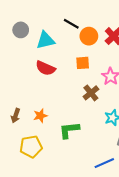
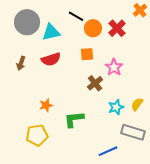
gray circle: (21, 30) -> (27, 22), size x1.6
red semicircle: (45, 68) -> (51, 59), turned -42
brown arrow: (16, 116) -> (21, 63), moved

